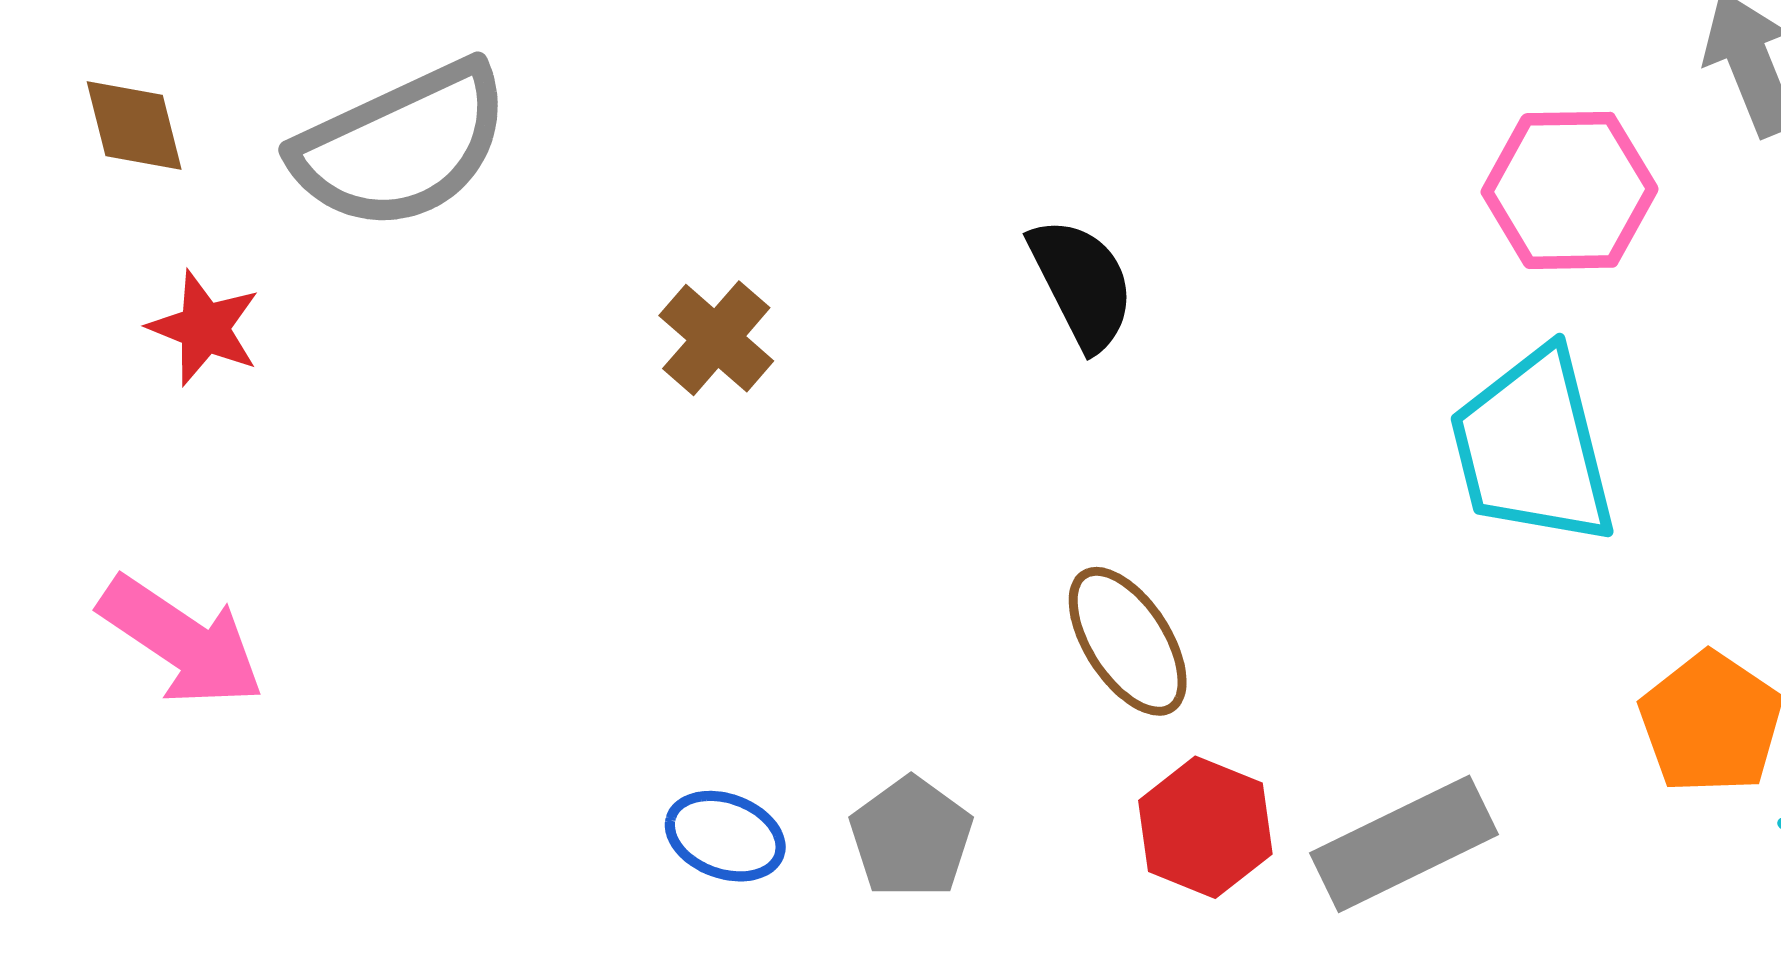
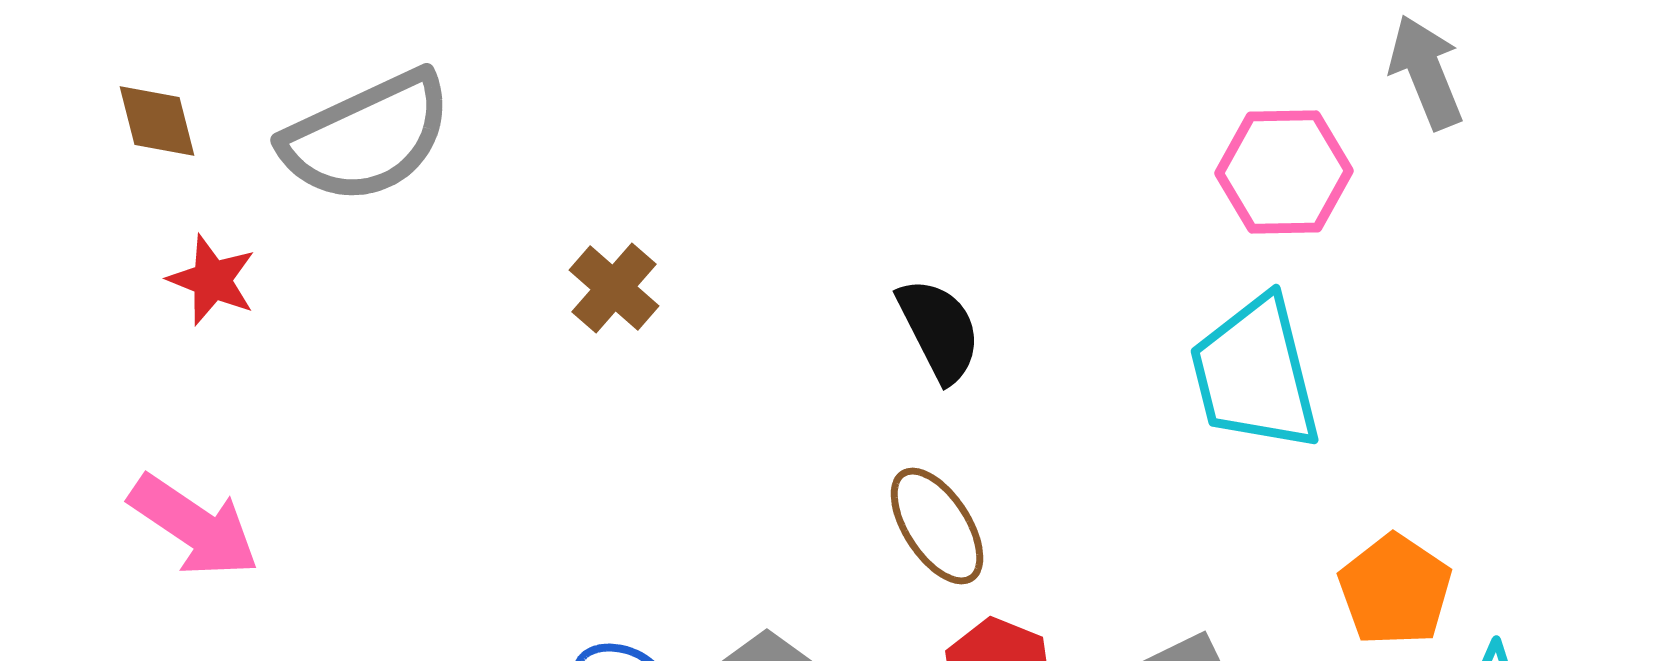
black semicircle: (1082, 283) -> (939, 330), moved

